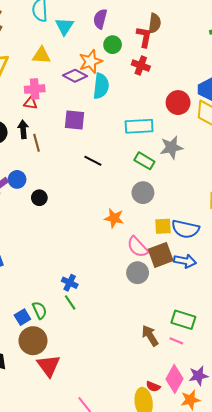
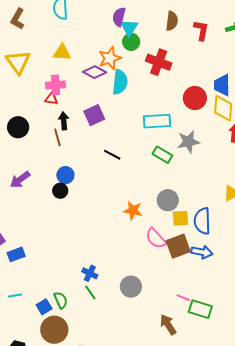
cyan triangle: (64, 26) -> (129, 28), moved
red L-shape: (144, 37) -> (201, 30), moved
red cross: (141, 65) -> (159, 62), size x1.4
purple square: (74, 120) -> (94, 115), turned -30
black arrow: (23, 129) -> (64, 121), moved
blue circle: (17, 179) -> (65, 175), moved
gray circle: (143, 193) -> (168, 200), moved
blue semicircle: (185, 229) -> (202, 221), turned 76
gray circle: (138, 273) -> (131, 287), moved
pink line: (176, 341) -> (183, 298), moved

